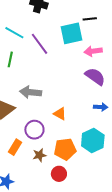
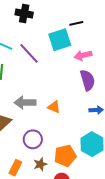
purple semicircle: (95, 76) -> (88, 80), turned 45
orange triangle: (60, 114) -> (54, 107), moved
orange rectangle: (15, 147) -> (15, 168), moved

